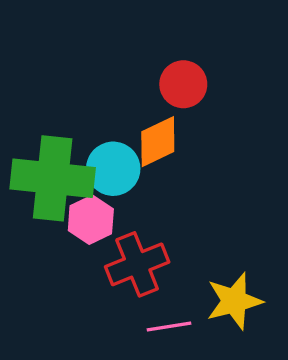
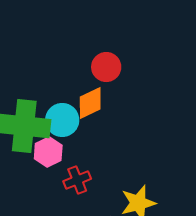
red cross: (137, 264) -> (77, 180), size x0.7

